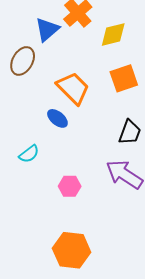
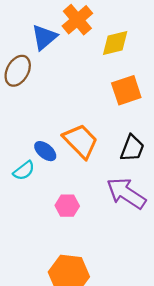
orange trapezoid: (73, 88) -> (81, 141), moved
blue ellipse: (57, 118) -> (45, 151), moved

